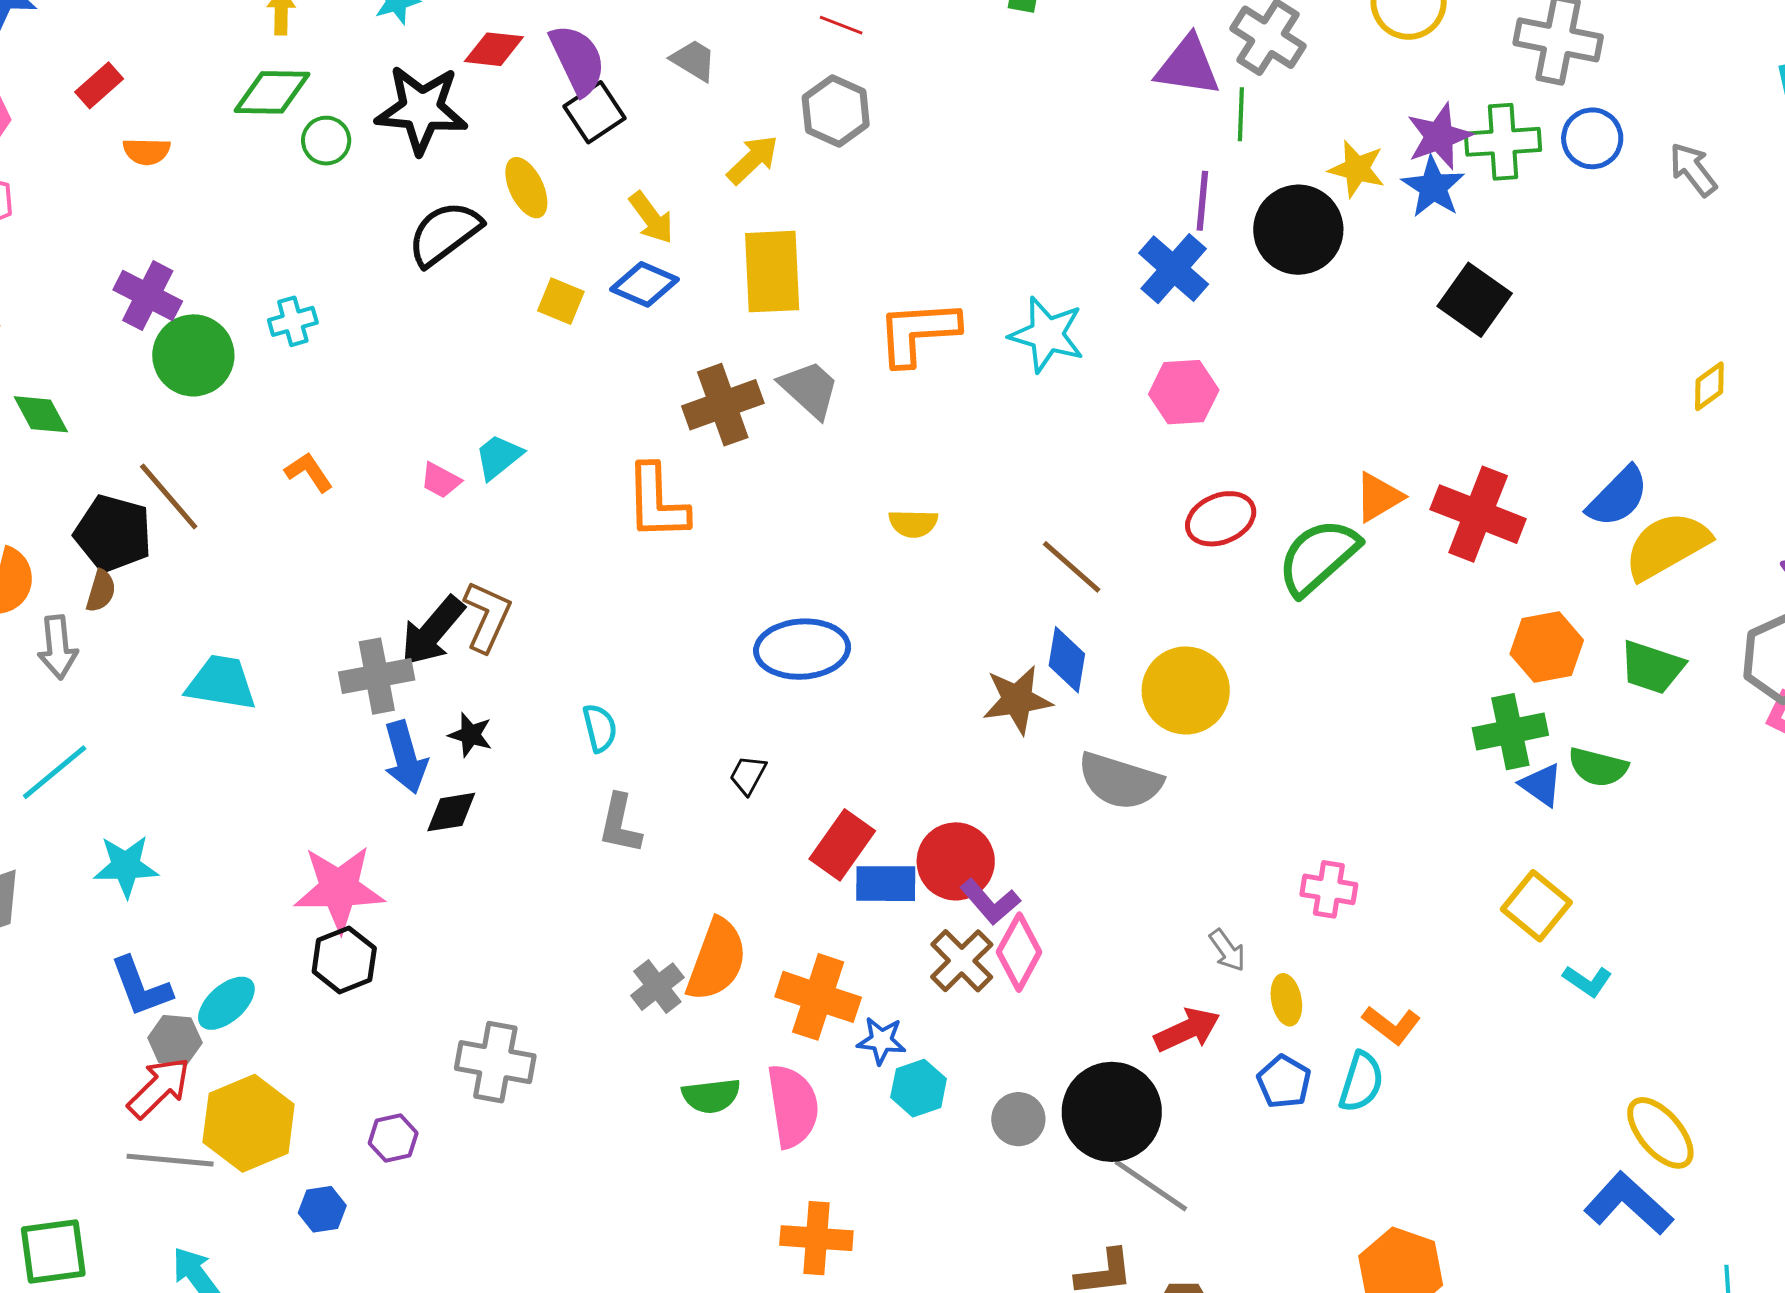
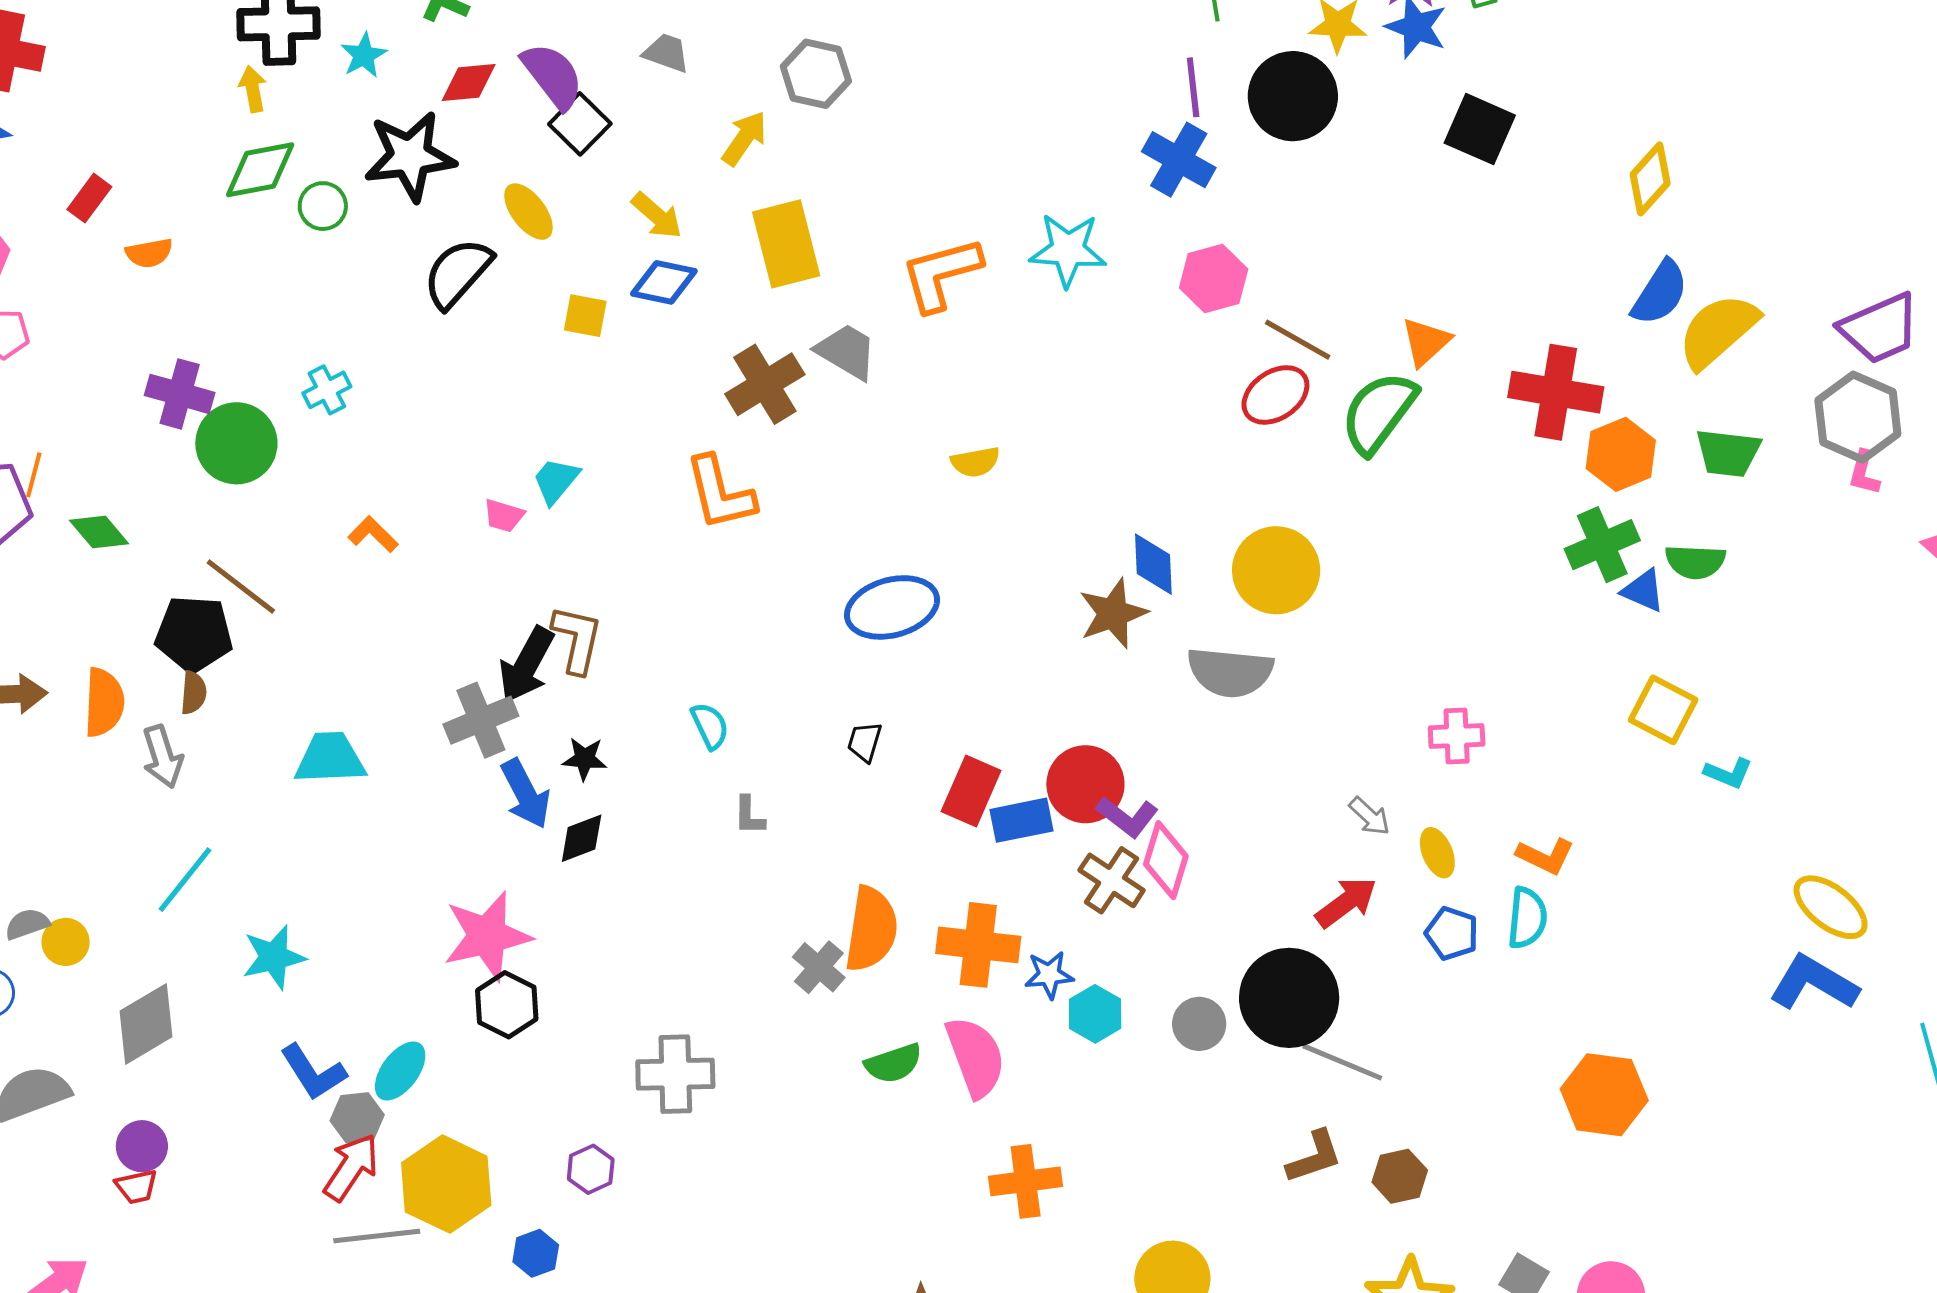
yellow diamond: (1709, 386) -> (1650, 179), moved, size x1.4
red cross: (1478, 514) -> (1556, 392), moved
brown line: (1072, 567) -> (1298, 340), moved
gray L-shape: (620, 824) -> (749, 816), size x0.7

